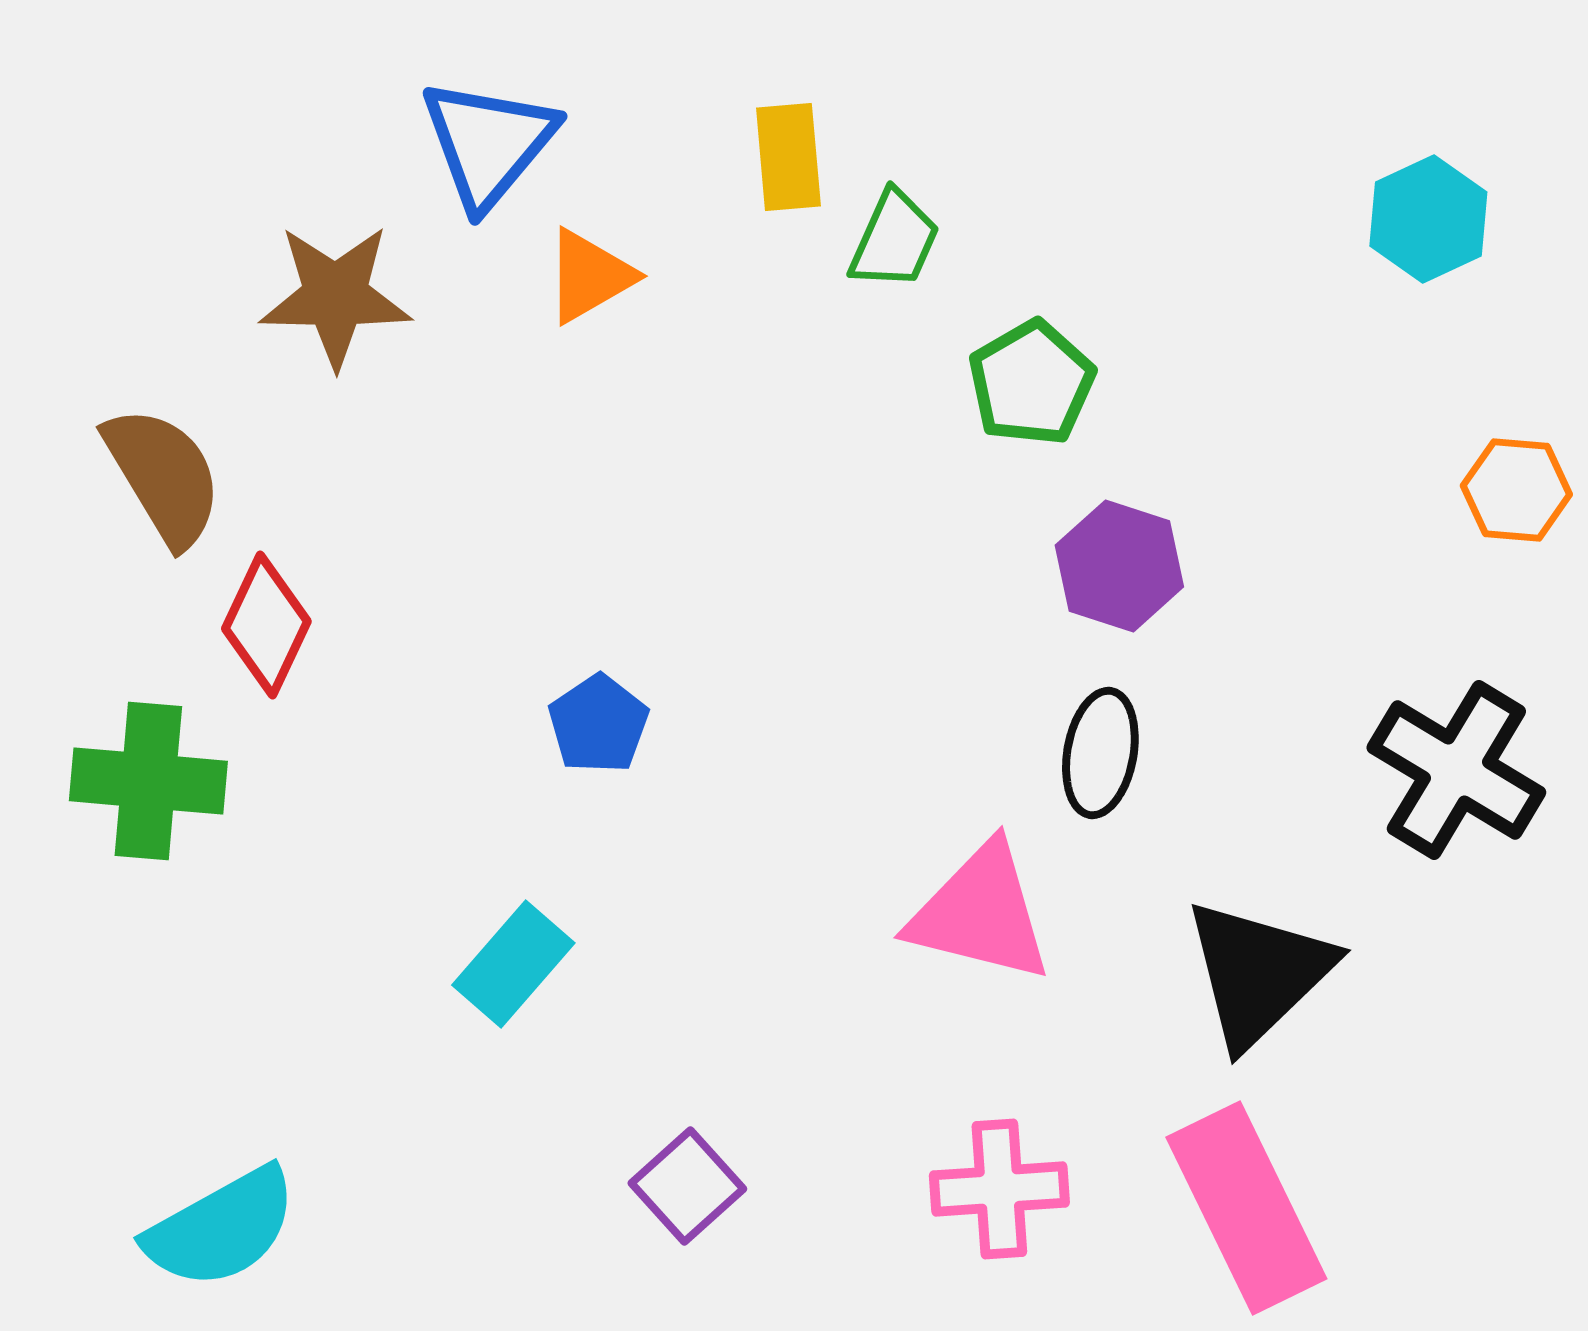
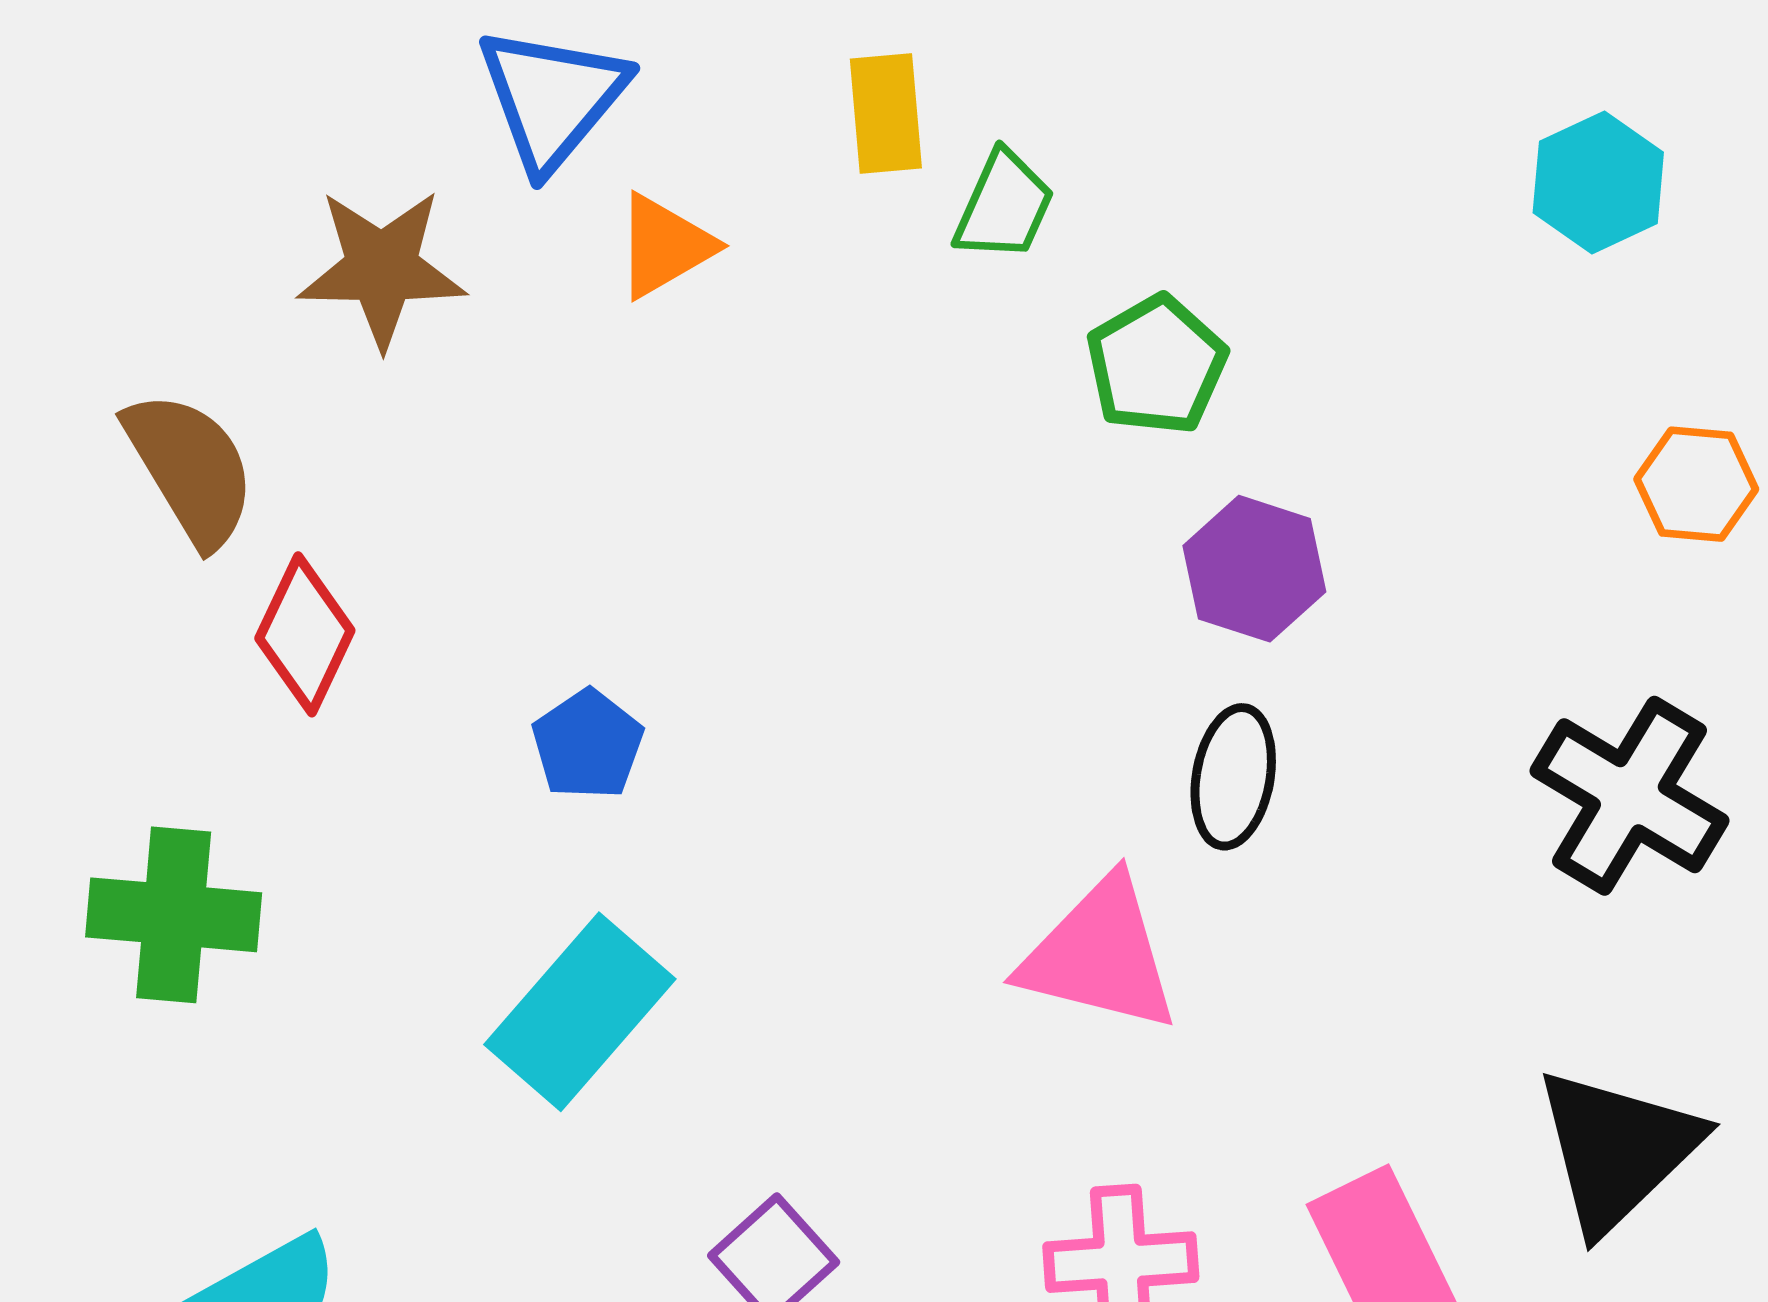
blue pentagon: (598, 724) -> (588, 745), moved
green cross: (148, 781) -> (174, 915), moved
cyan rectangle: (513, 964) -> (580, 1012), size x1.4
black triangle: (1258, 973) -> (1617, 1150), moved

